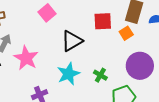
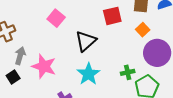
orange square: (126, 33) -> (143, 30), moved
green cross: (100, 75) -> (128, 72), moved, turned -32

